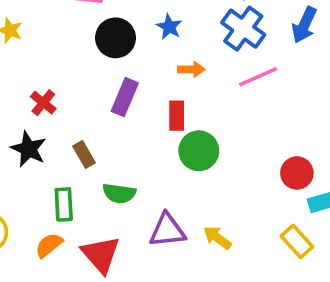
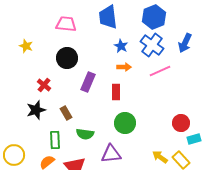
blue star: (169, 27) -> (121, 46), moved
black circle: (116, 38) -> (67, 58), moved
black star: (29, 149) -> (36, 110), turned 30
green circle: (199, 151) -> (125, 123), moved
yellow arrow: (217, 238) -> (160, 157), moved

